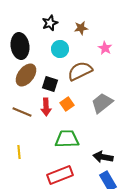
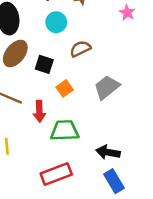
pink star: (105, 48) -> (127, 13), moved
brown semicircle: (80, 71) -> (80, 49), size x0.7
red arrow: (46, 107) -> (39, 111), moved

